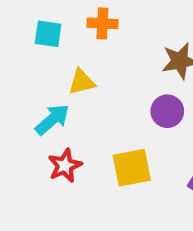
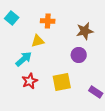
orange cross: (102, 23) -> (48, 21), moved
cyan square: (48, 34) -> (12, 18), moved, turned 32

